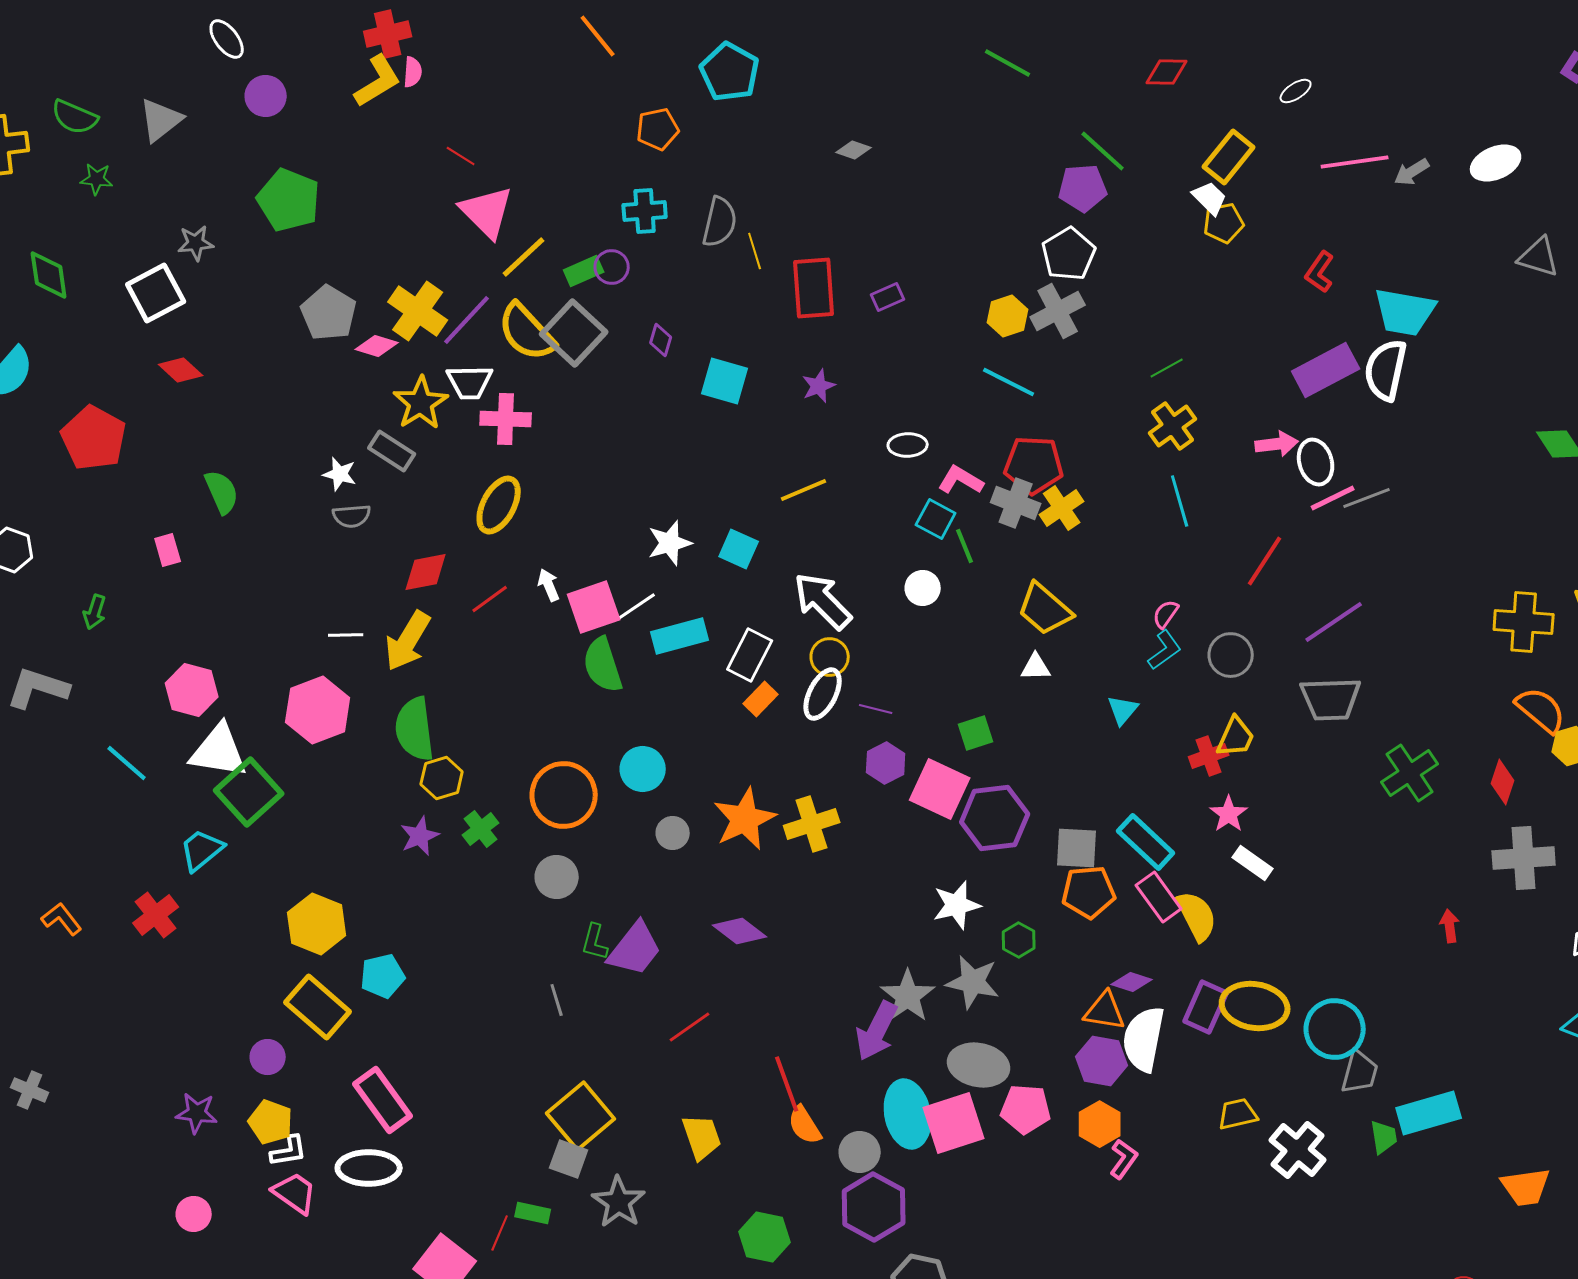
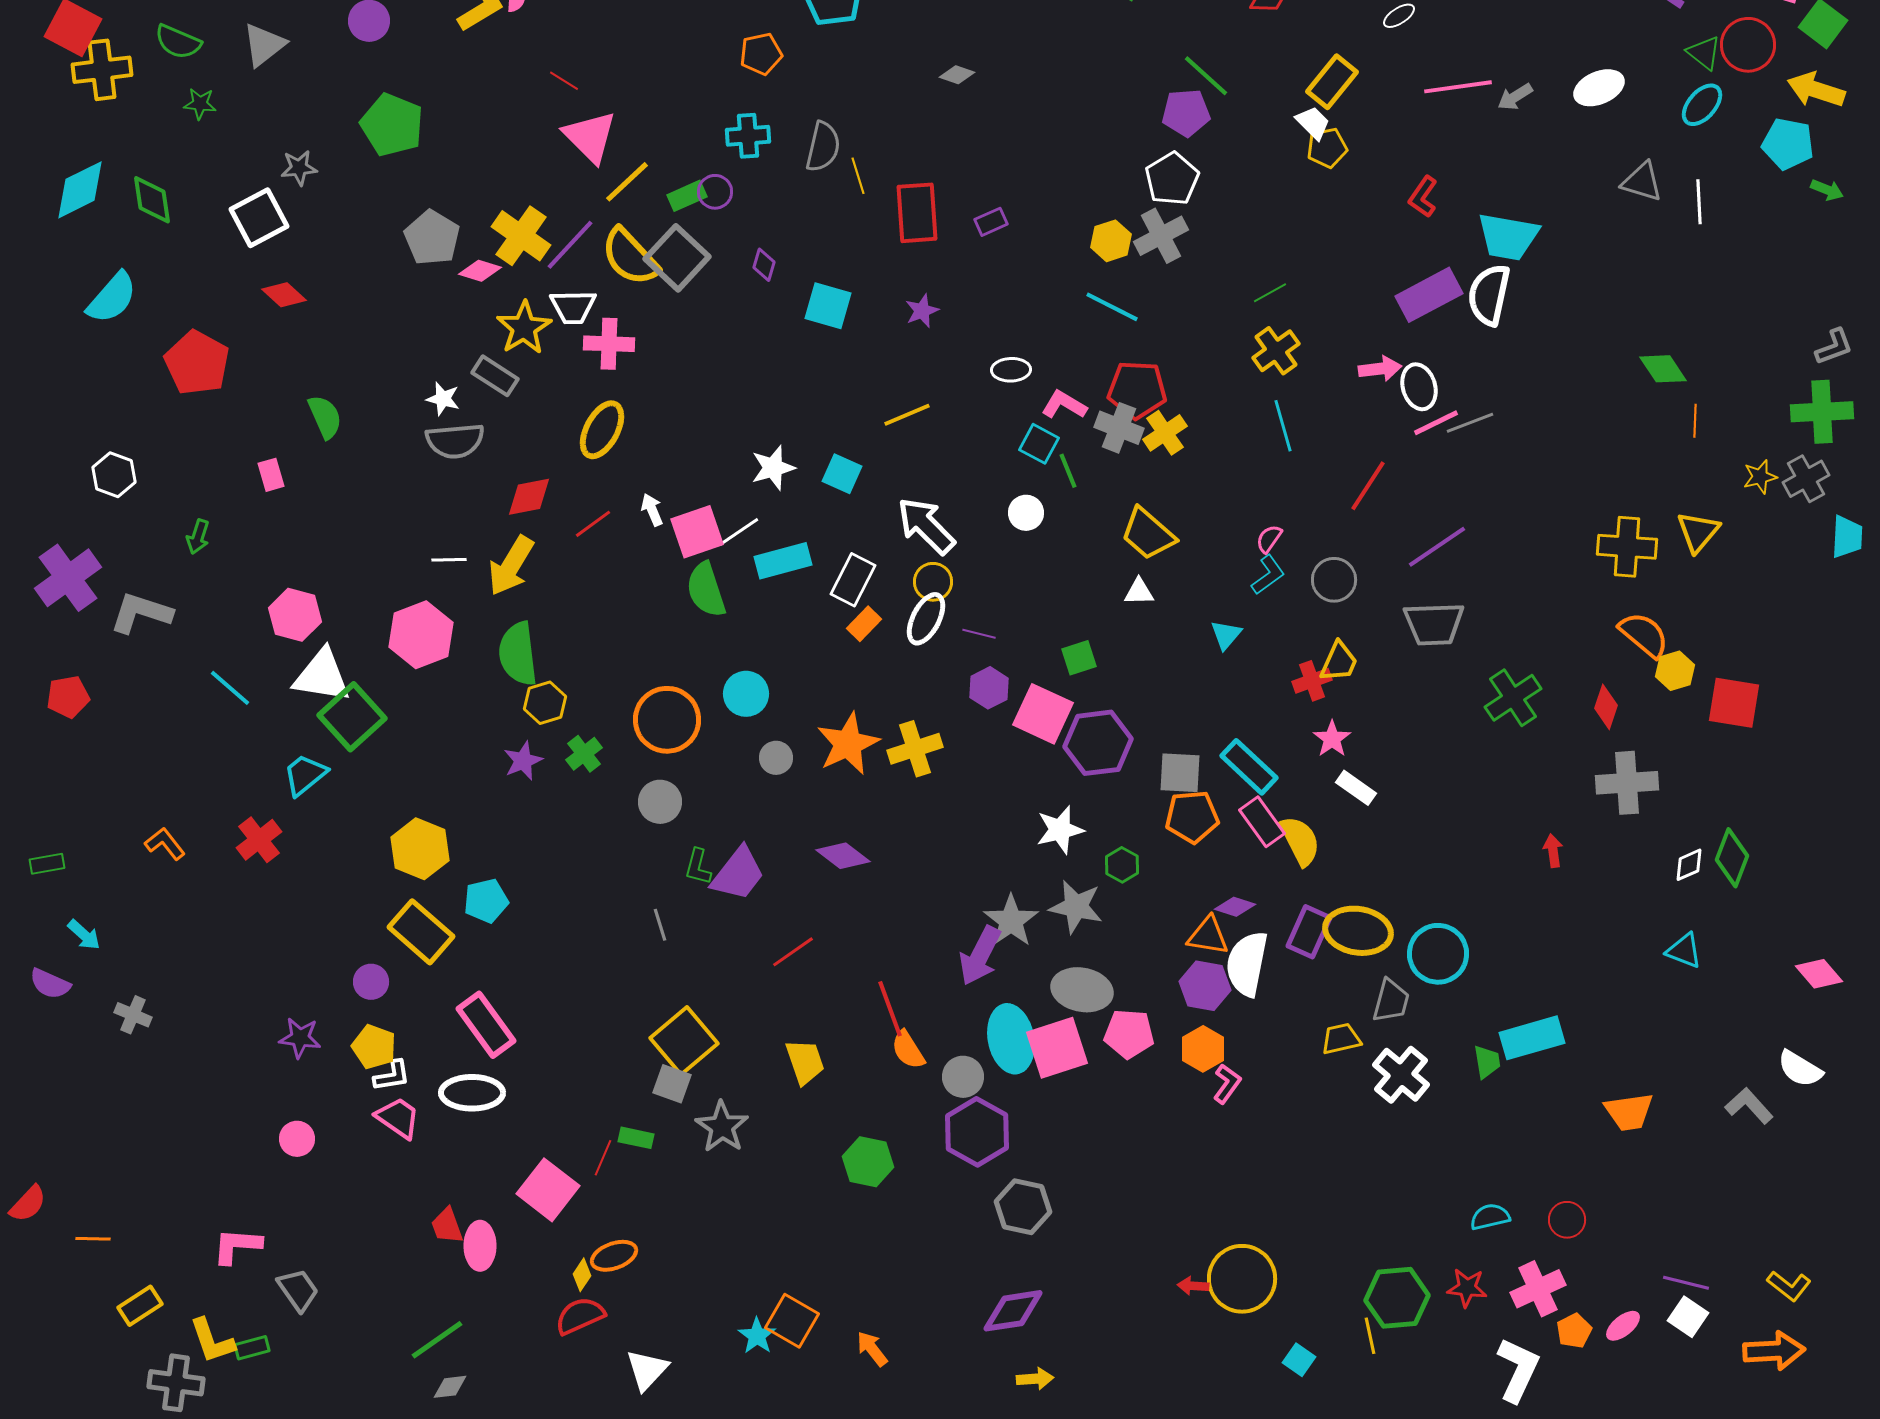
gray semicircle: (352, 516) -> (455, 441), size x1.5
gray trapezoid: (1360, 1072) -> (1391, 1001), moved

